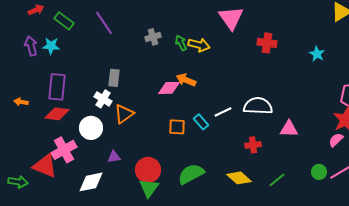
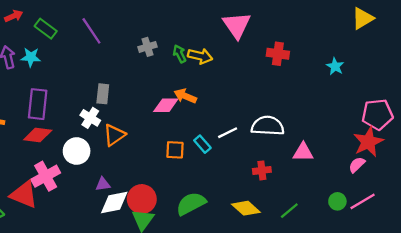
white diamond: (91, 182) -> (114, 203), moved

